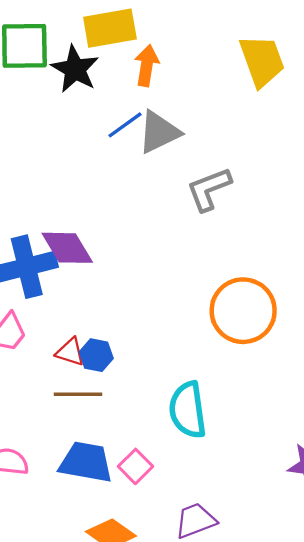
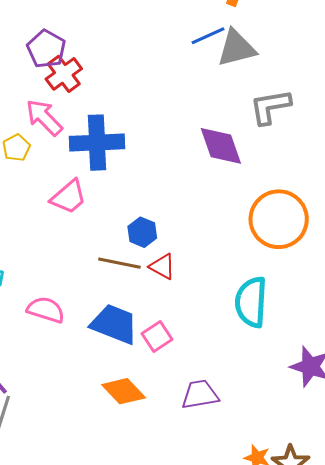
purple diamond: (67, 248) -> (221, 146), moved
red triangle: (70, 352) -> (162, 267), moved
cyan semicircle: (188, 410) -> (251, 302), moved

